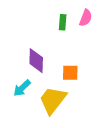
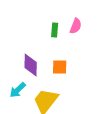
orange square: (70, 73) -> (60, 67), moved

